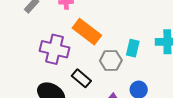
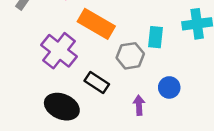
purple cross: (54, 49) -> (59, 51), turned 32

